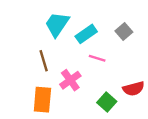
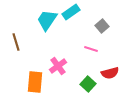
cyan rectangle: (86, 34) -> (71, 12), moved
pink line: (97, 58) -> (91, 49), moved
brown line: (44, 61) -> (16, 42), moved

